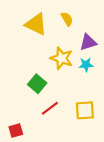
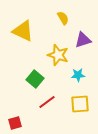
yellow triangle: (36, 24) -> (23, 31), moved
cyan star: (86, 65) -> (78, 75), moved

